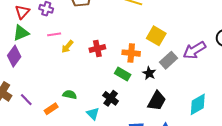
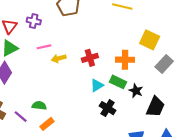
yellow arrow: (67, 47) -> (59, 58), turned 40
black star: (149, 73) -> (136, 91), moved
green semicircle: (70, 95) -> (39, 106), moved
cyan triangle: (93, 114) -> (97, 85), moved, turned 48

